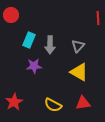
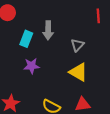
gray arrow: (50, 45) -> (48, 30), moved

